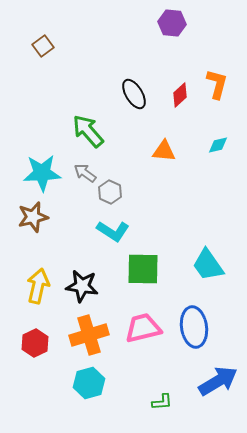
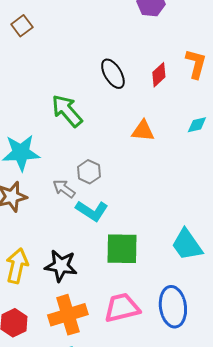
gray arrow: (85, 173) -> (64, 189), moved

